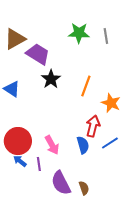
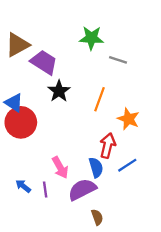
gray line: (106, 36) -> (118, 60), moved, turned -63
red circle: (18, 141) -> (21, 122), moved
purple semicircle: (61, 183) -> (82, 189), moved, turned 90

